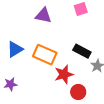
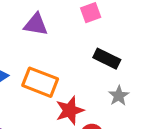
black rectangle: (82, 51) -> (107, 59), moved

